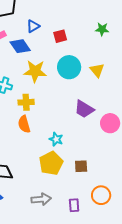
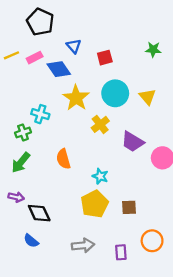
blue triangle: (33, 26) -> (74, 46), turned -40
yellow star: (35, 71) -> (76, 98), turned 30
yellow cross: (26, 102) -> (100, 124), moved, turned -35

